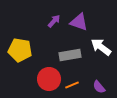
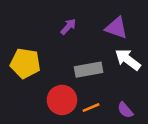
purple triangle: (79, 22) -> (116, 28), moved

